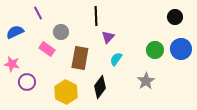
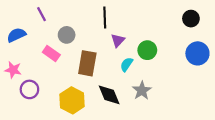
green circle: (155, 50) -> (147, 50), moved
gray star: (146, 81) -> (142, 91), moved
black diamond: (100, 87) -> (109, 95), turned -60

